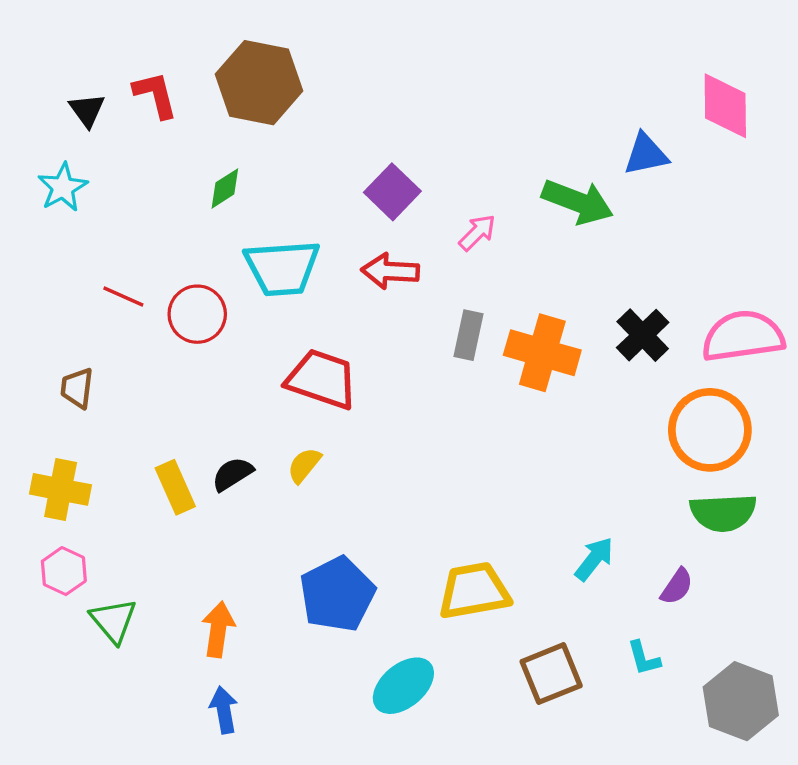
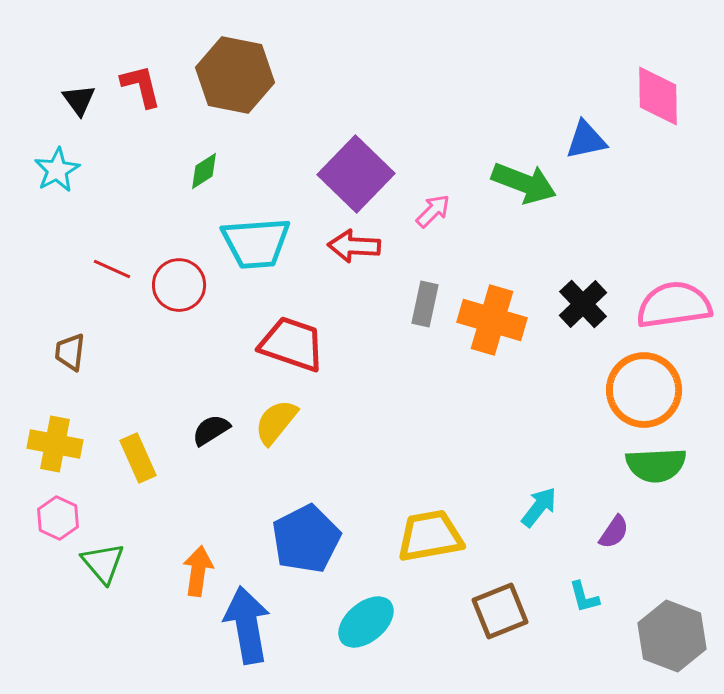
purple square: (392, 192) -> (356, 174), size x1.5
yellow semicircle: (304, 465) -> (276, 422), size x1.4
yellow rectangle: (175, 487) -> (138, 458), moved
blue arrow: (224, 710) -> (247, 625), moved, size x1.8

